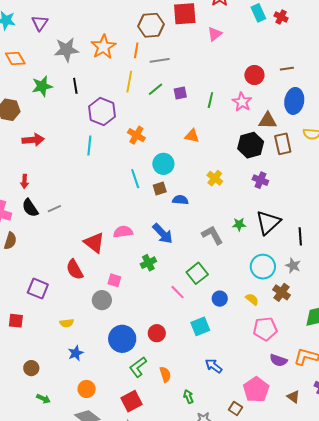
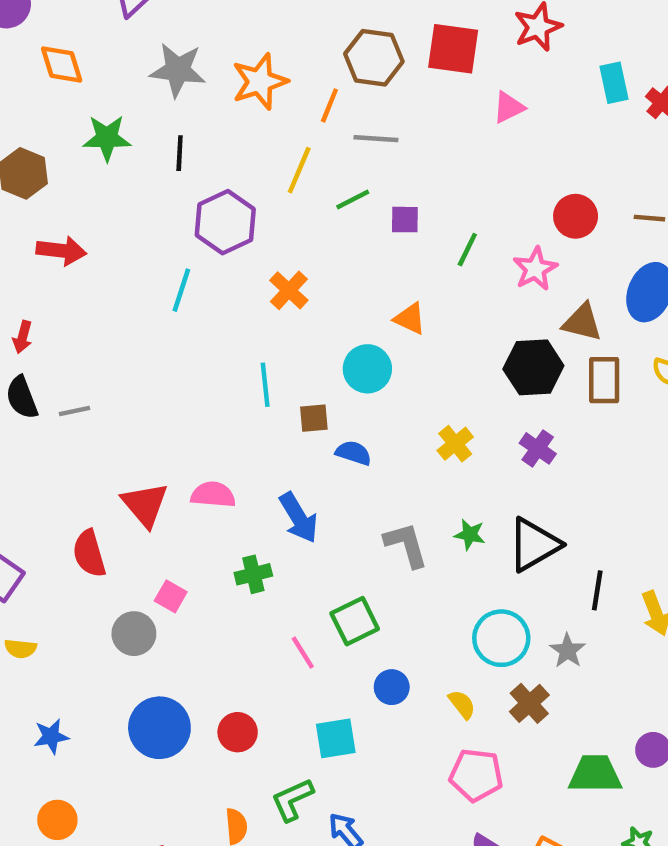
cyan circle: (163, 164) -> (367, 369), moved
yellow cross: (215, 178) -> (455, 444), moved
yellow semicircle: (67, 323) -> (21, 649), moved
green L-shape: (138, 367) -> (292, 800), moved

